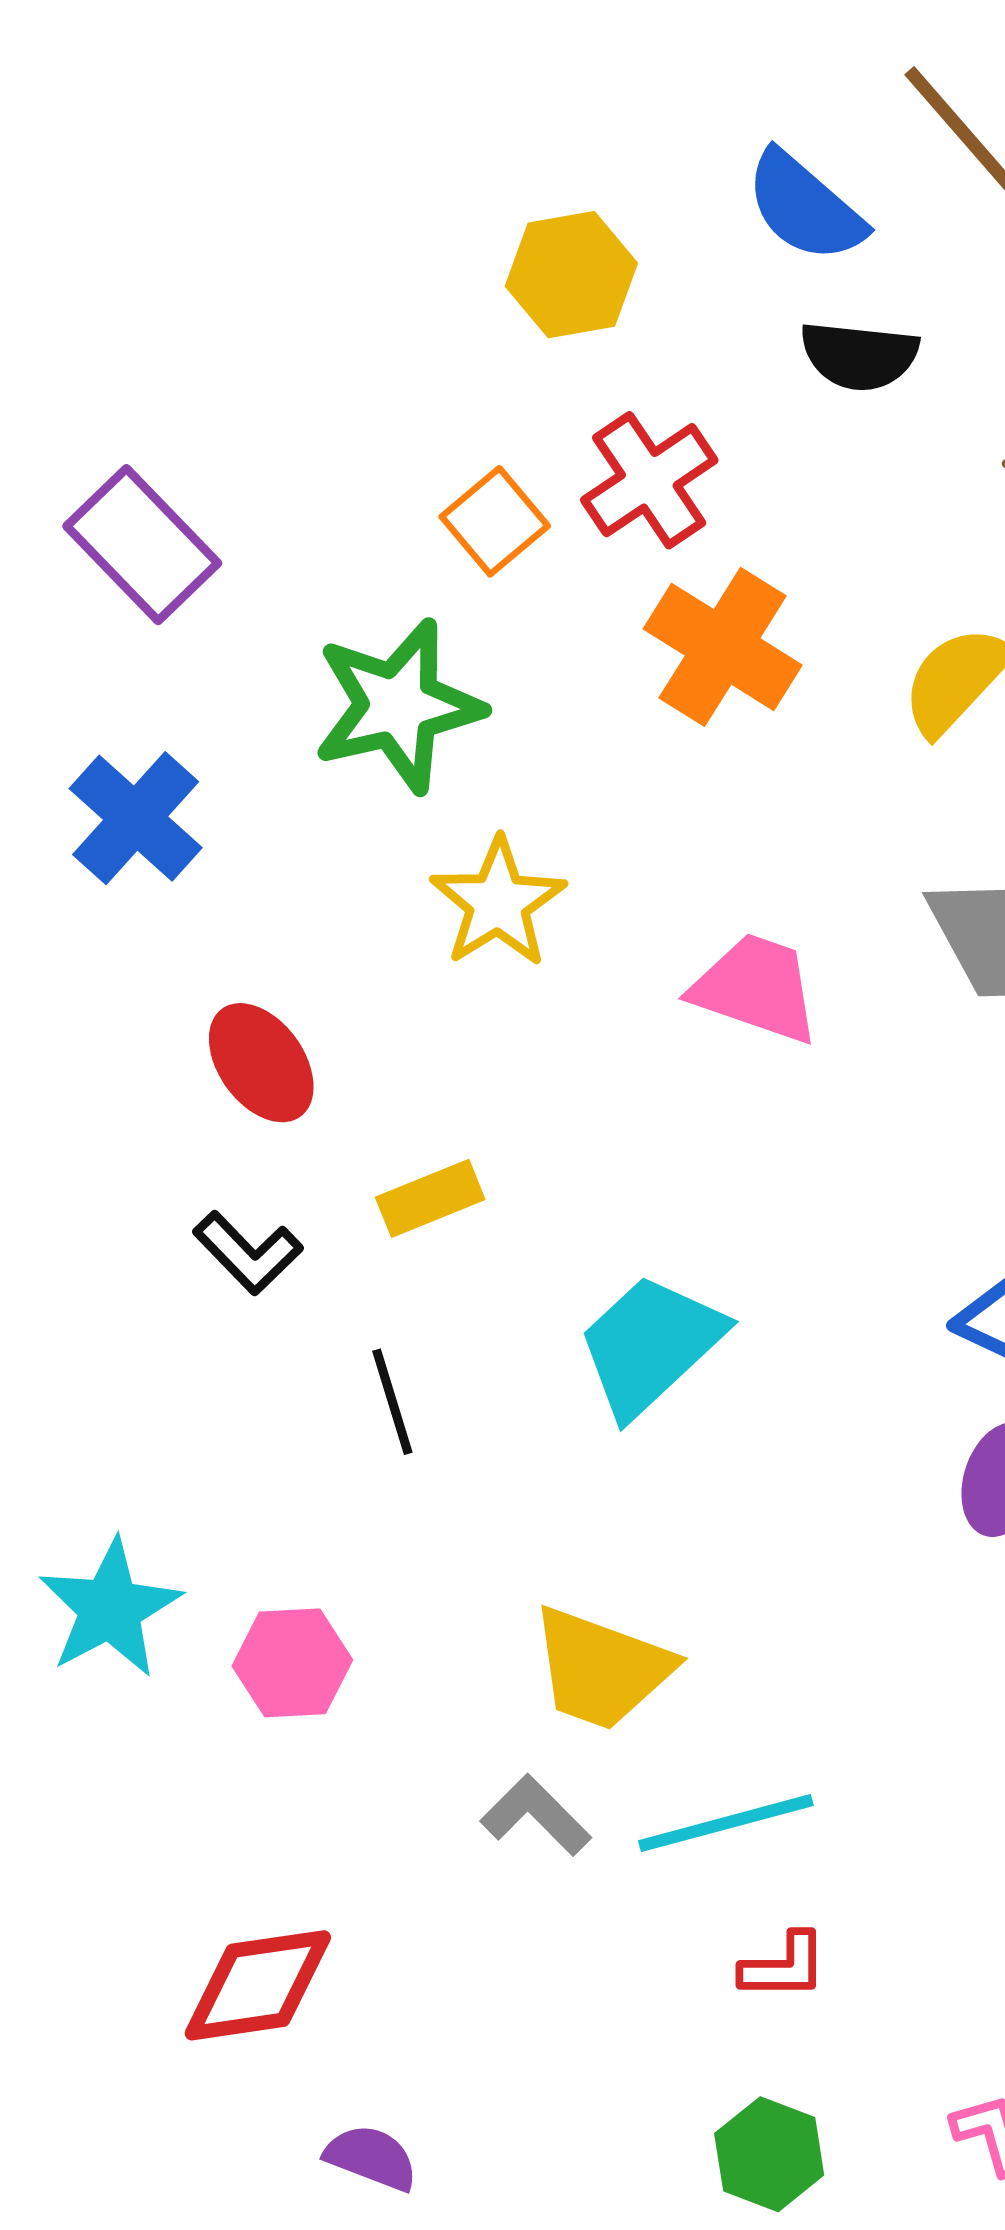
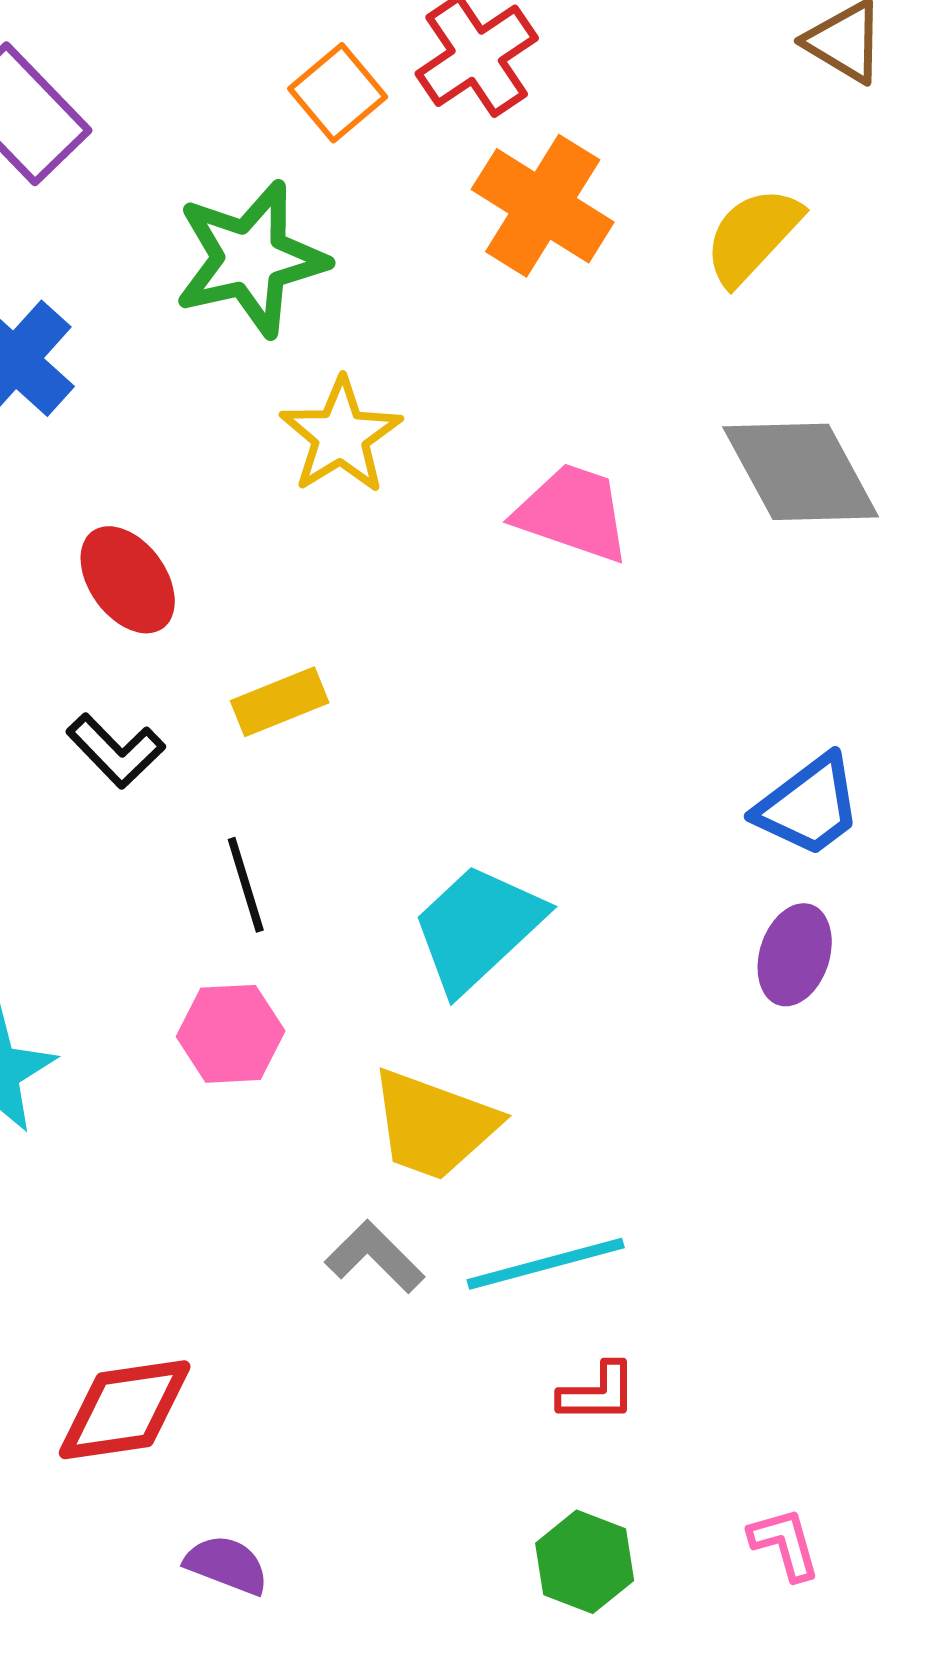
cyan trapezoid: (650, 1345) -> (478, 928), moved
pink hexagon: (292, 1663) -> (231, 1034), moved

